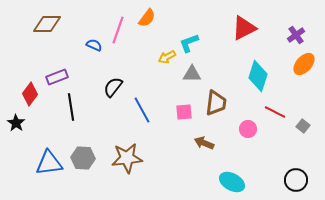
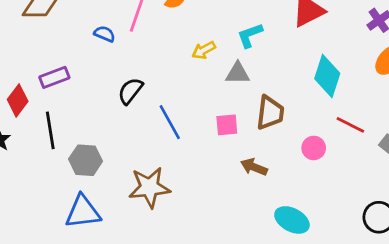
cyan L-shape: (189, 43) -> (250, 35), moved
black line: (71, 107) -> (50, 130), moved
gray hexagon: (83, 158) -> (86, 160), moved
blue triangle: (49, 163) -> (83, 212), moved

